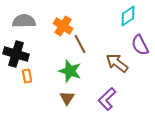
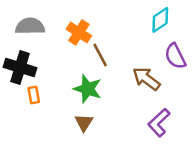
purple L-shape: (107, 99) -> (159, 123), moved

